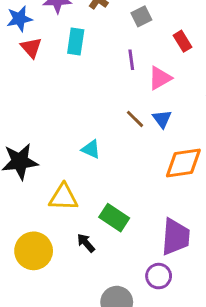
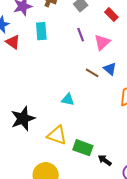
yellow triangle: (63, 197) -> (57, 135), turned 30
green rectangle: (114, 218) -> (83, 148), moved
black arrow: (86, 243) -> (105, 160), moved

